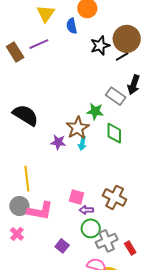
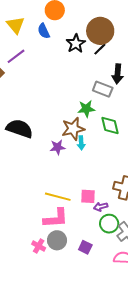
brown star: (78, 128) -> (73, 129), turned 30
yellow line: (27, 179) -> (58, 197), moved, turned -55
gray circle: (19, 206) -> (57, 240), moved

